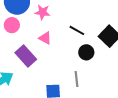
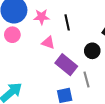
black line: (77, 30) -> (67, 22), moved, turned 56
purple rectangle: (26, 56) -> (66, 65), moved

